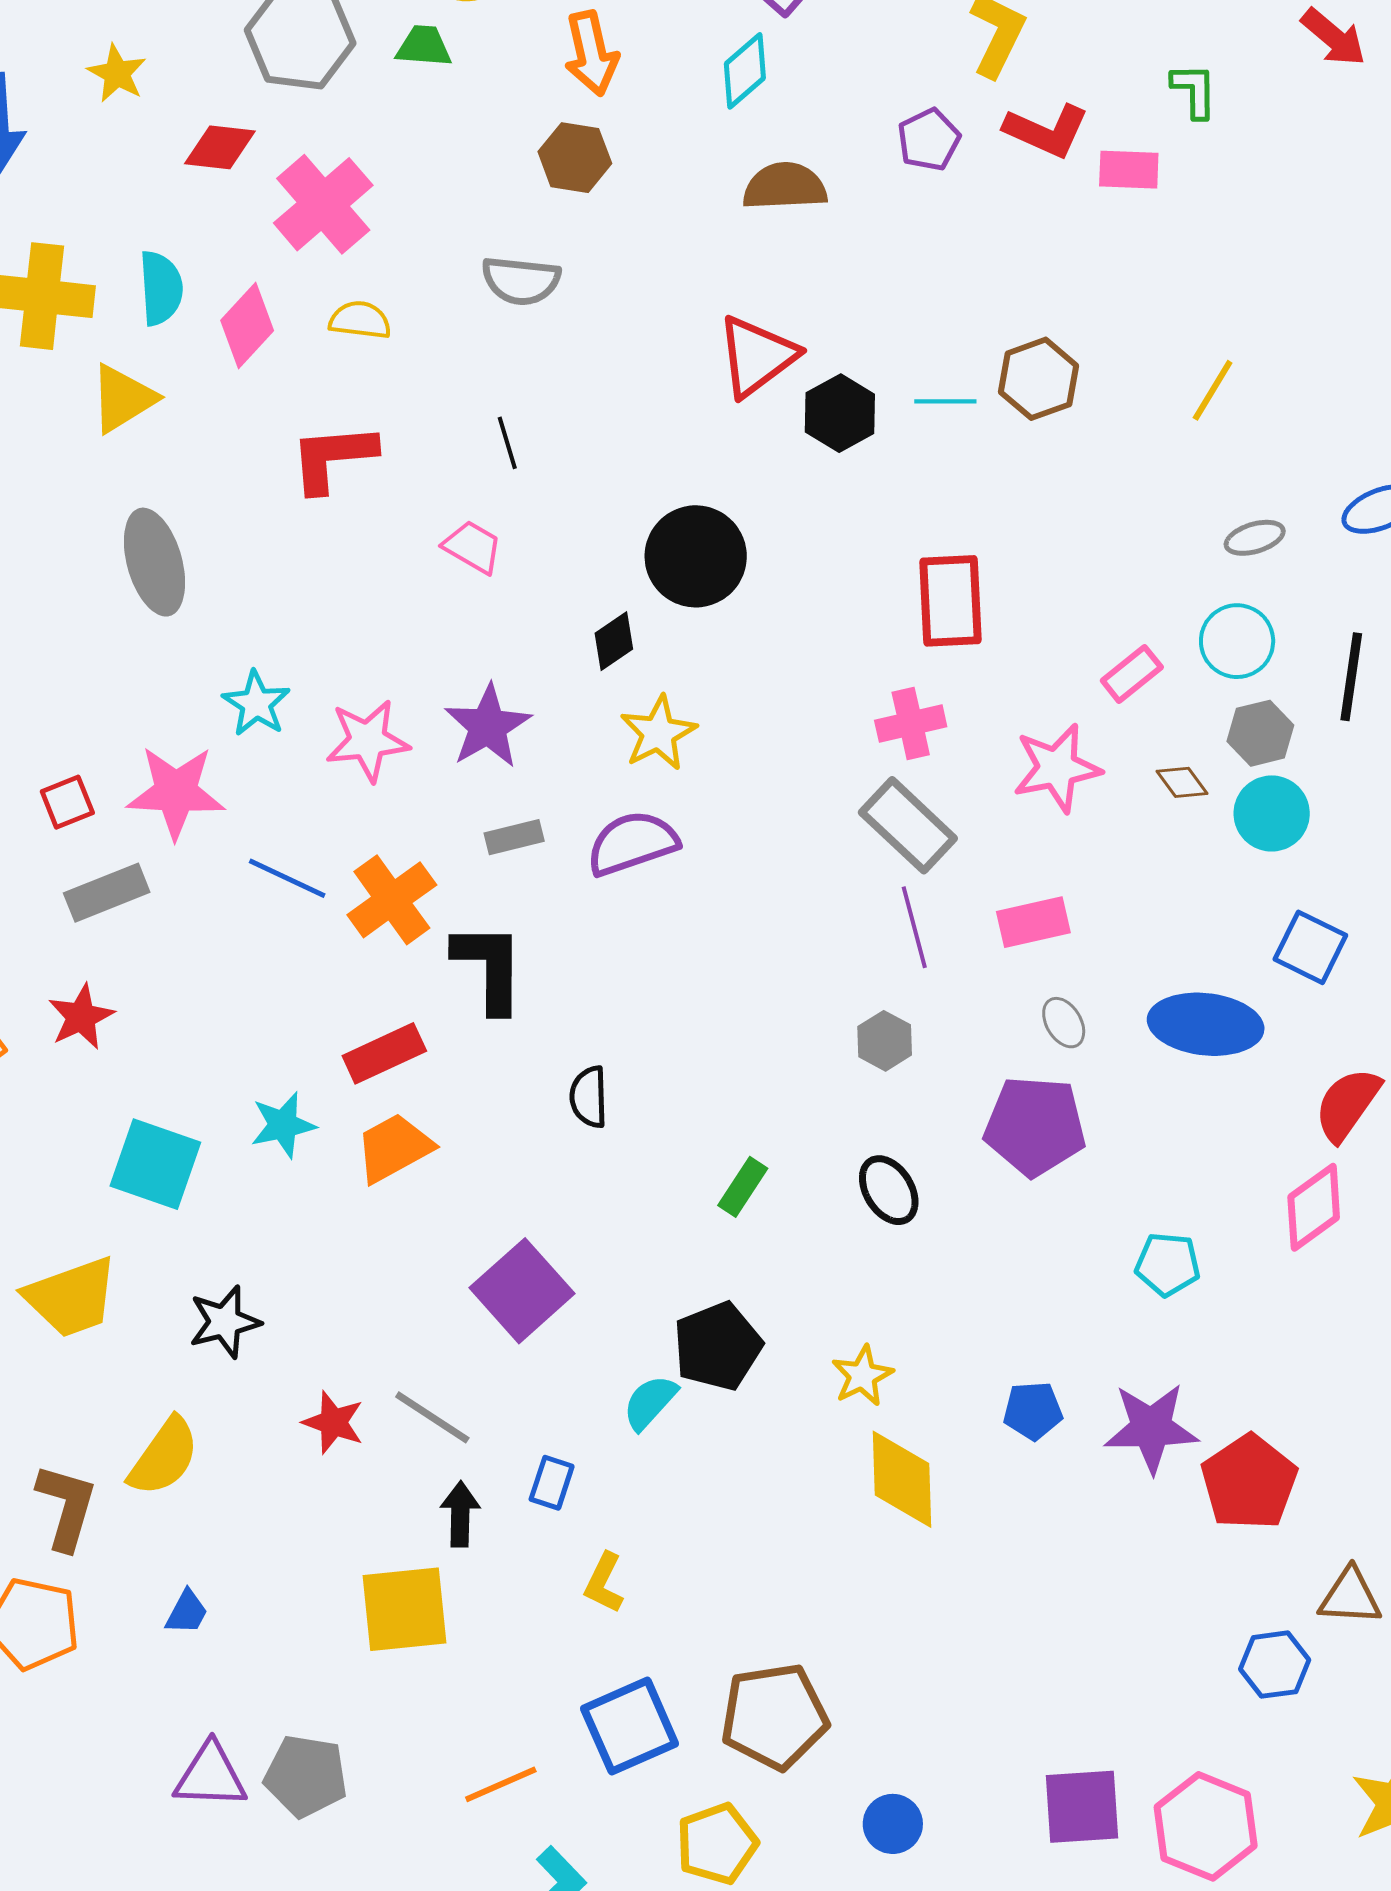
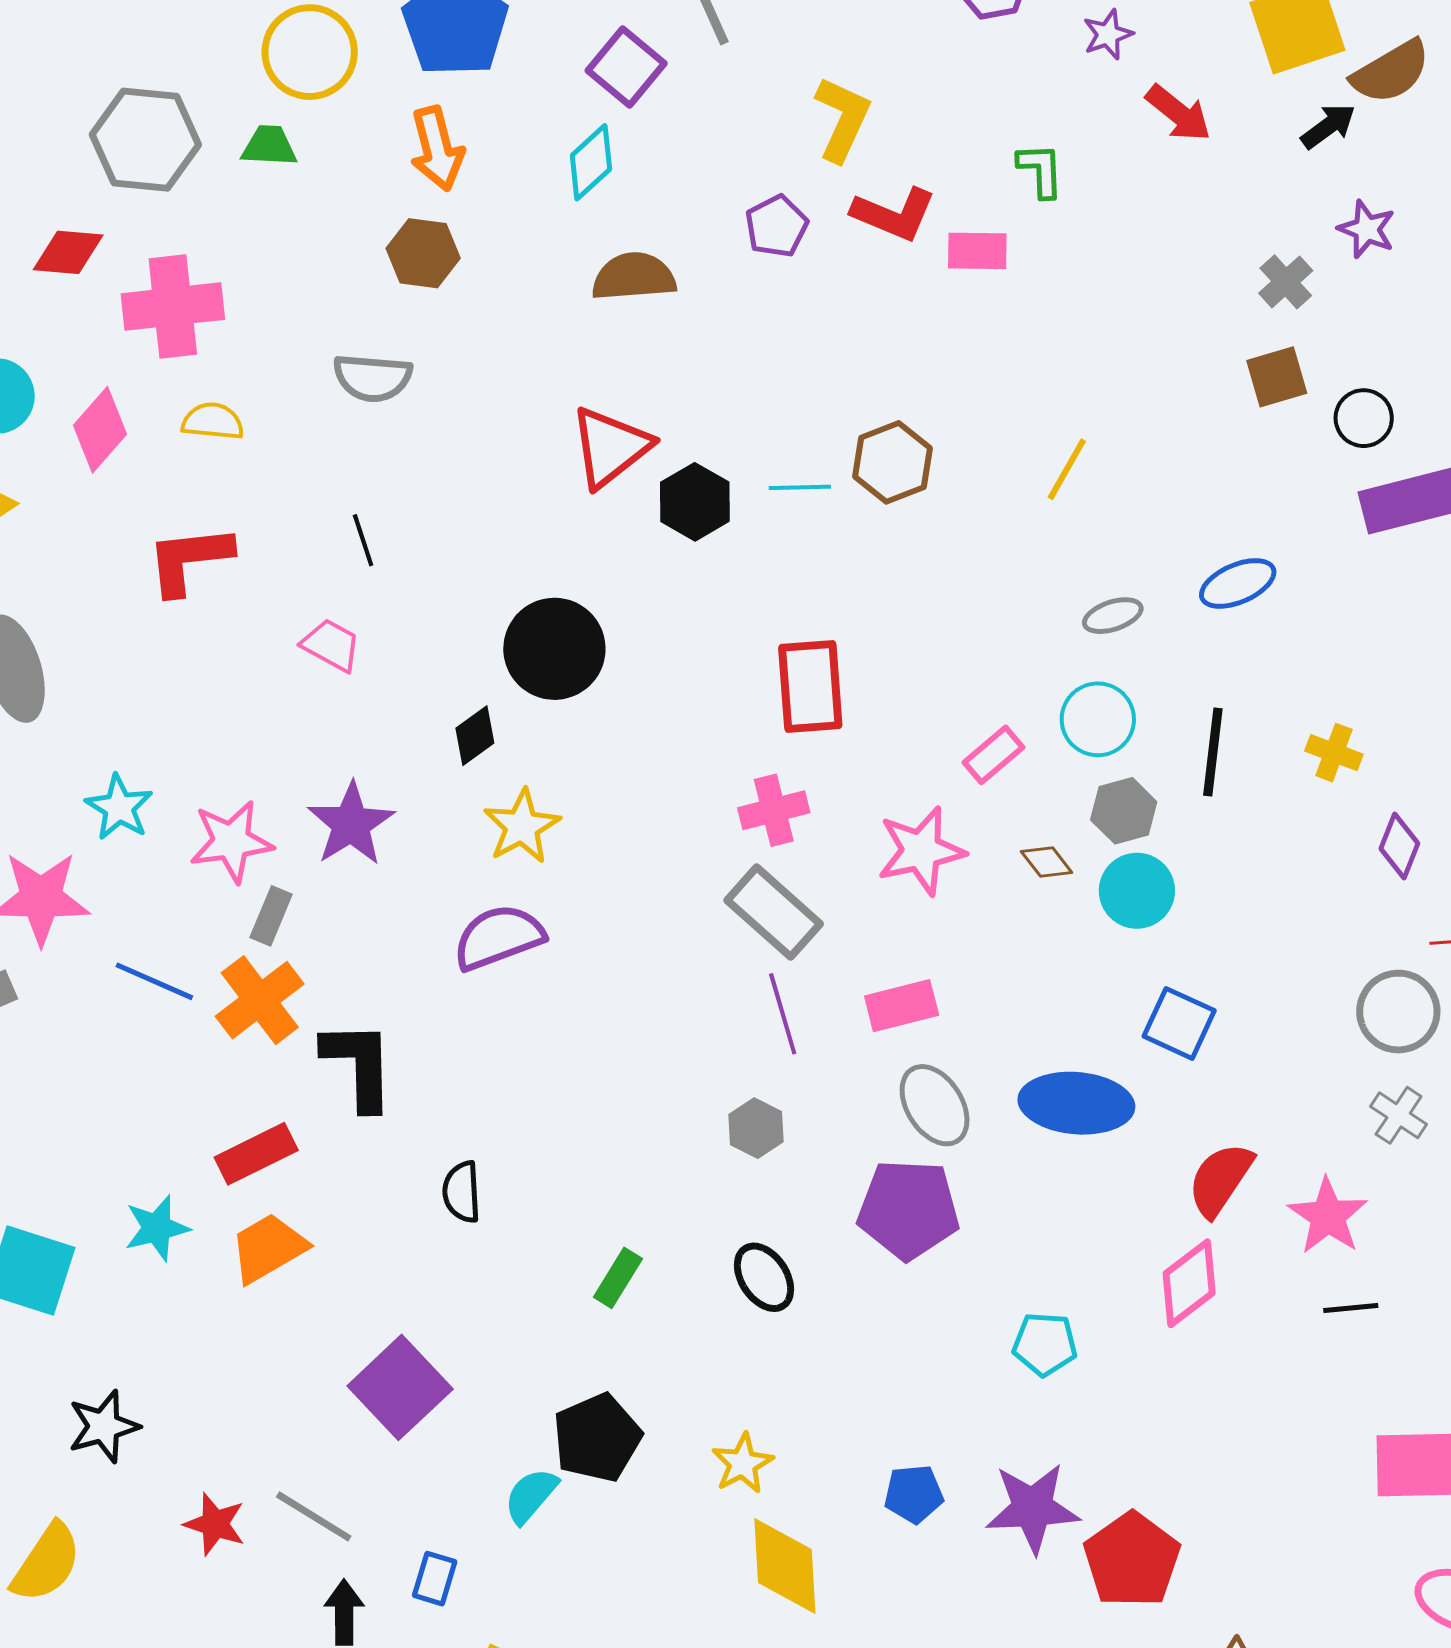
pink cross: (323, 204) -> (173, 307), turned 36
gray rectangle: (514, 837) -> (271, 916), moved, turned -52
gray ellipse: (1064, 1023) -> (935, 1105), size x1.6

